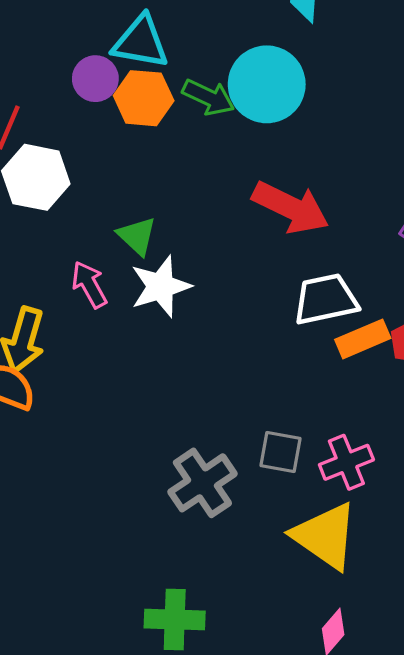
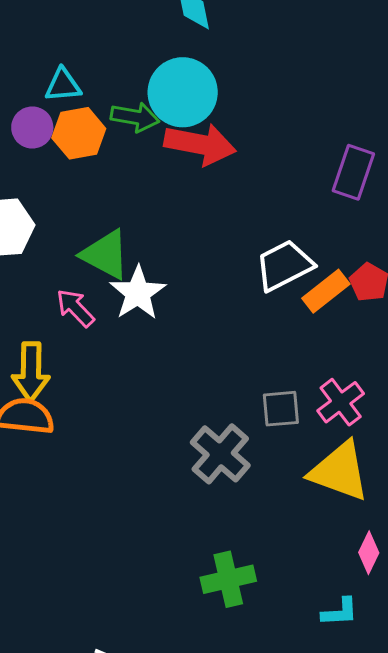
cyan triangle: (141, 42) -> (63, 85), size x0.7
red arrow: (291, 207) -> (200, 144), moved
green triangle: (137, 236) -> (105, 255), size x1.4

